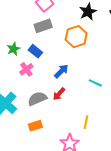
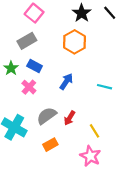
gray rectangle: (43, 26) -> (27, 41), moved
red arrow: (59, 94) -> (70, 118), moved
yellow line: (86, 122) -> (95, 131), moved, turned -32

